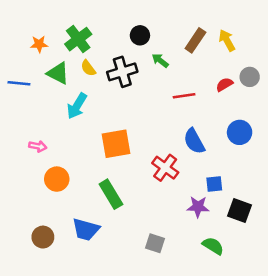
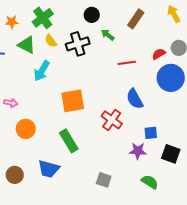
yellow arrow: (227, 40) -> (174, 14), moved
blue circle: (240, 132) -> (171, 78), moved, size x1.4

